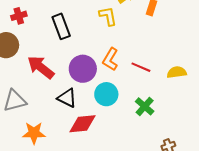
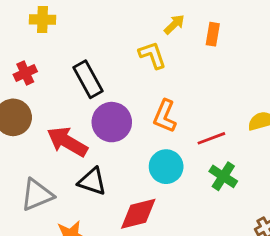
red line: (141, 67) -> (211, 138), moved, turned -36
purple circle: (83, 69) -> (112, 122), moved
black triangle: (67, 98) -> (92, 181), moved

